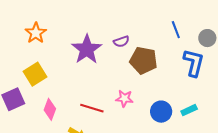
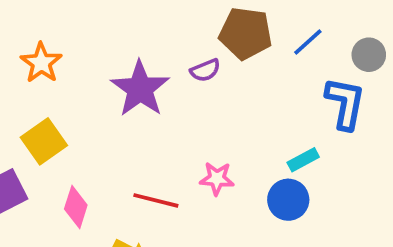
blue line: (176, 30) -> (308, 42), turned 72
brown pentagon: (143, 60) -> (246, 33), moved
cyan rectangle: (189, 110) -> (303, 160), moved

